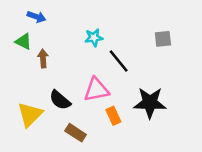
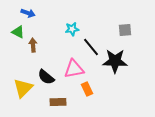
black star: (150, 103) -> (115, 61), moved
brown rectangle: (76, 133) -> (58, 102), turned -35

